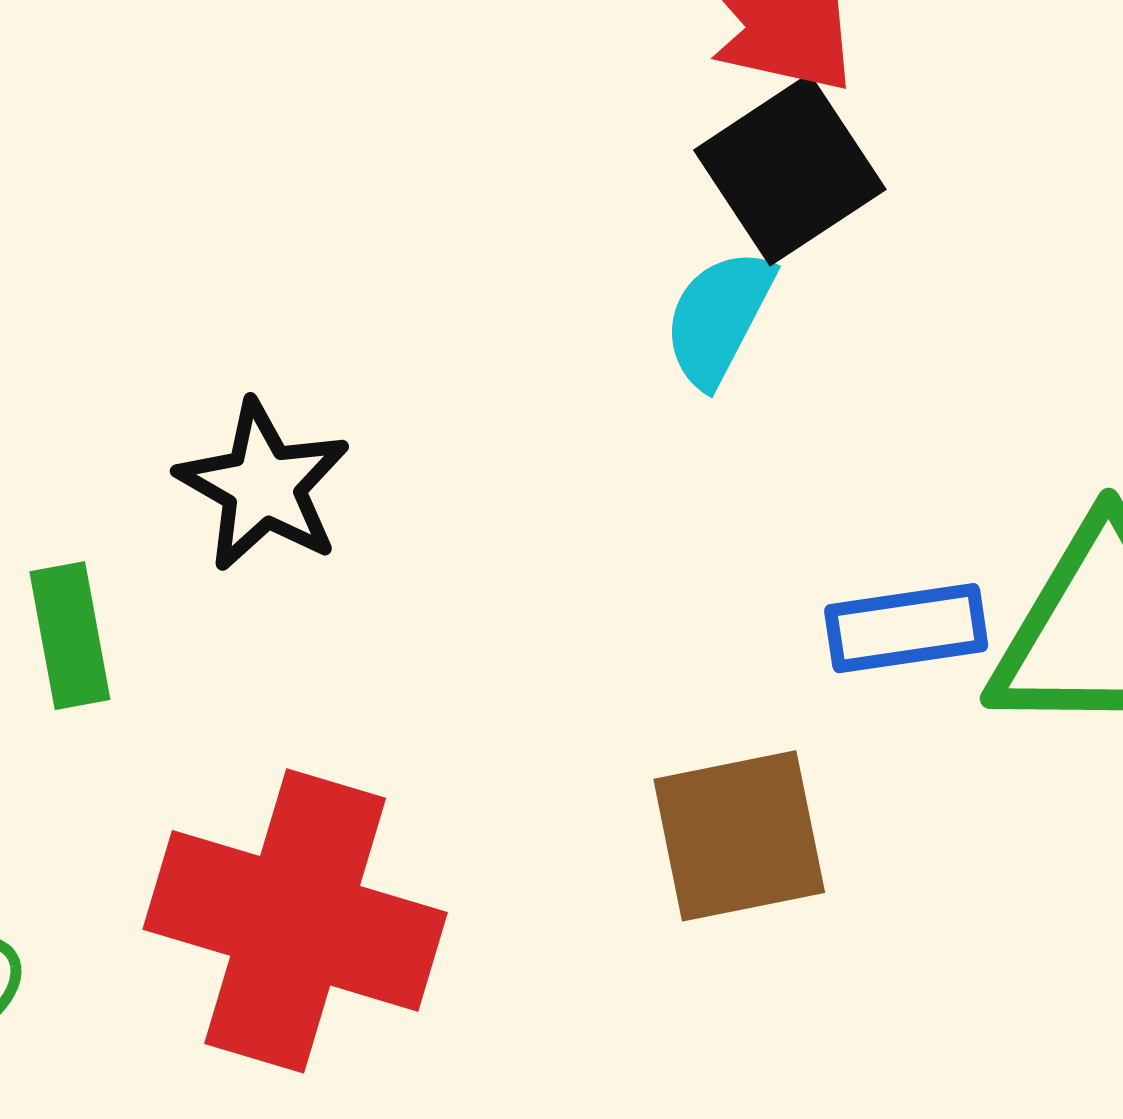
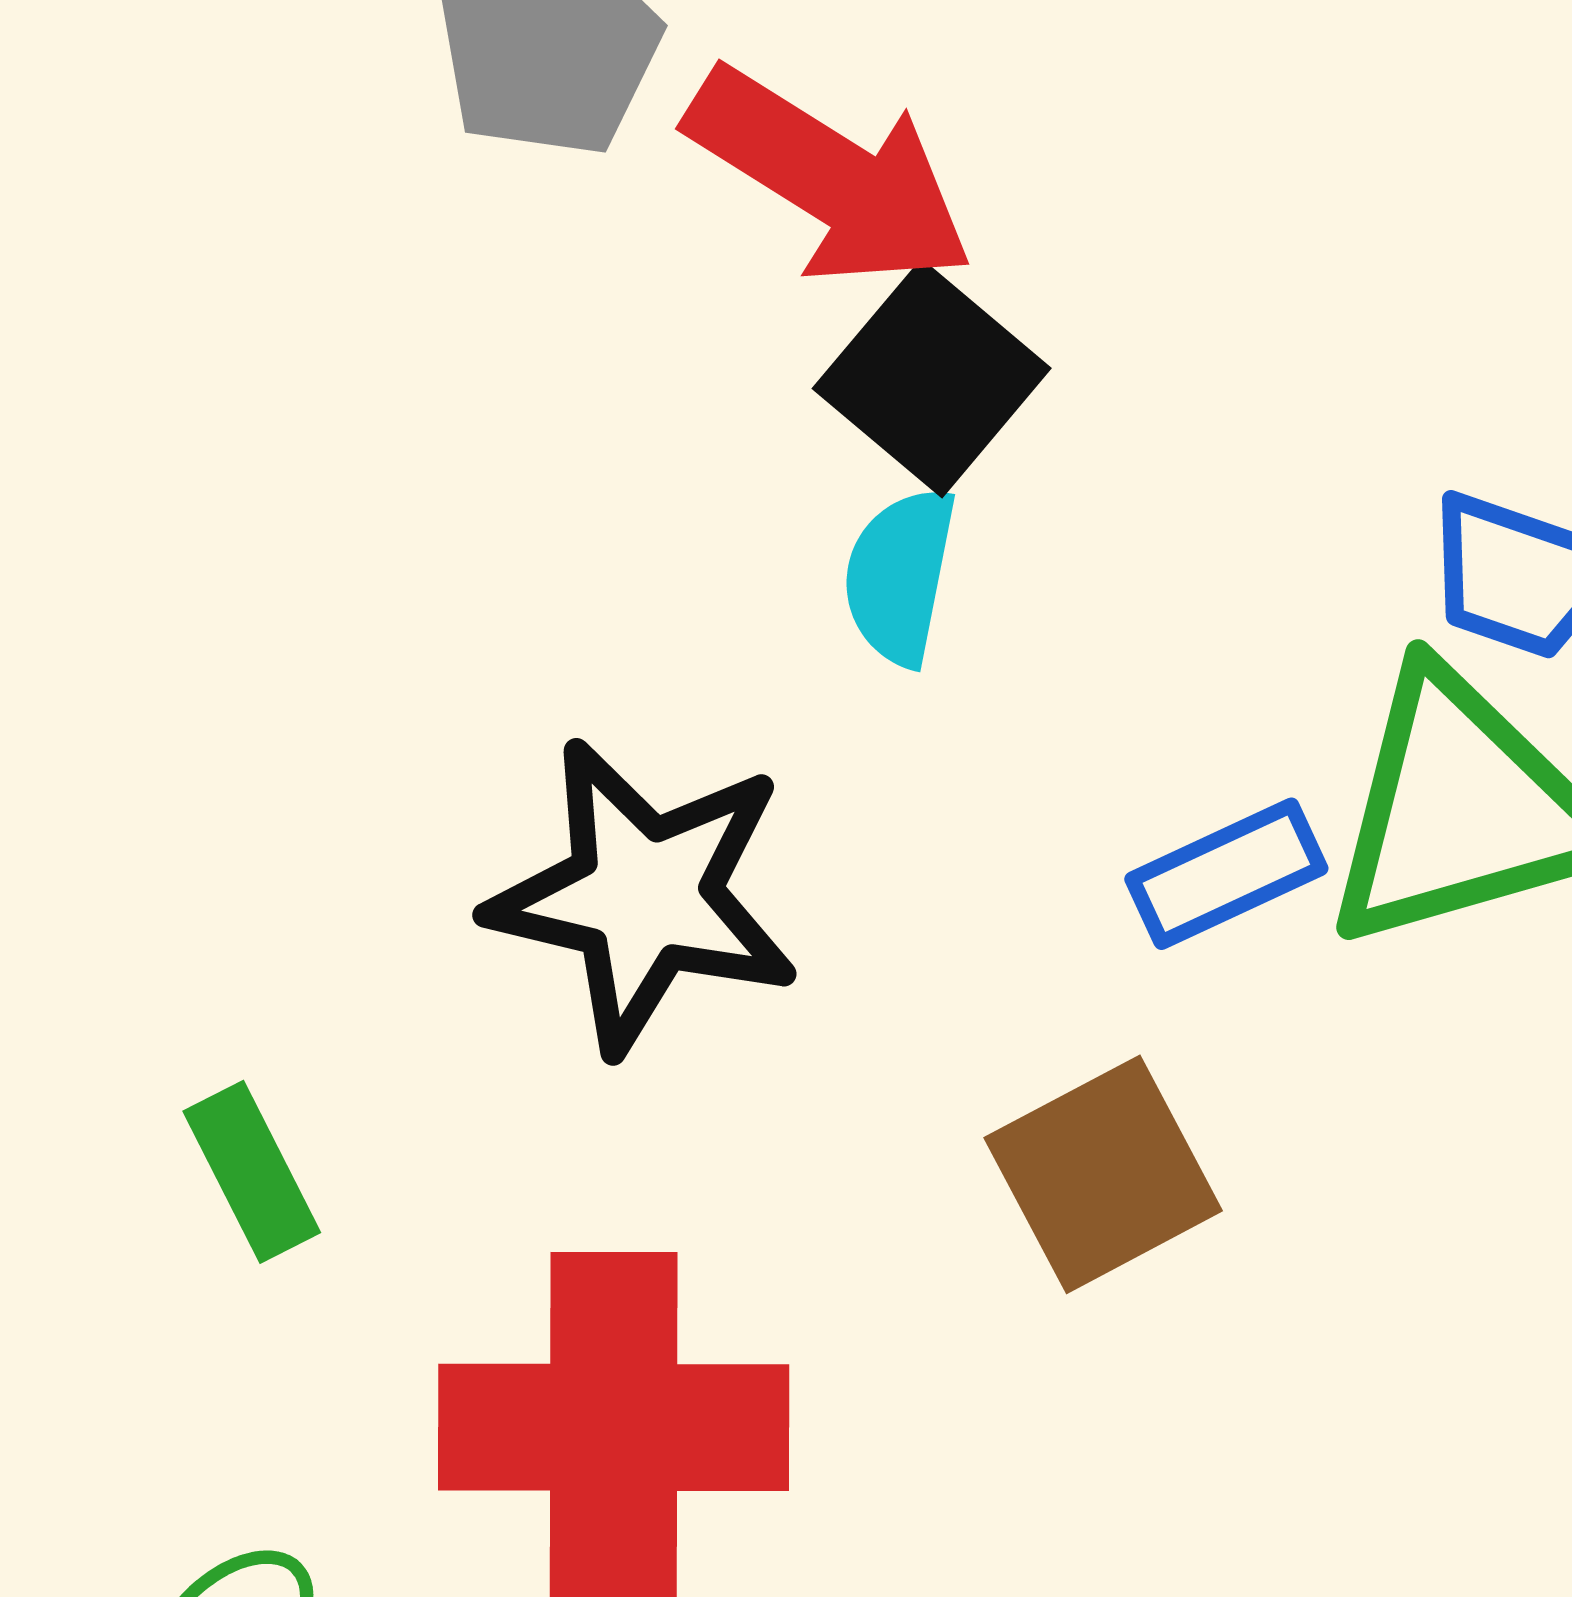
black star: (263, 486) -> (644, 896), moved, size x1.5

